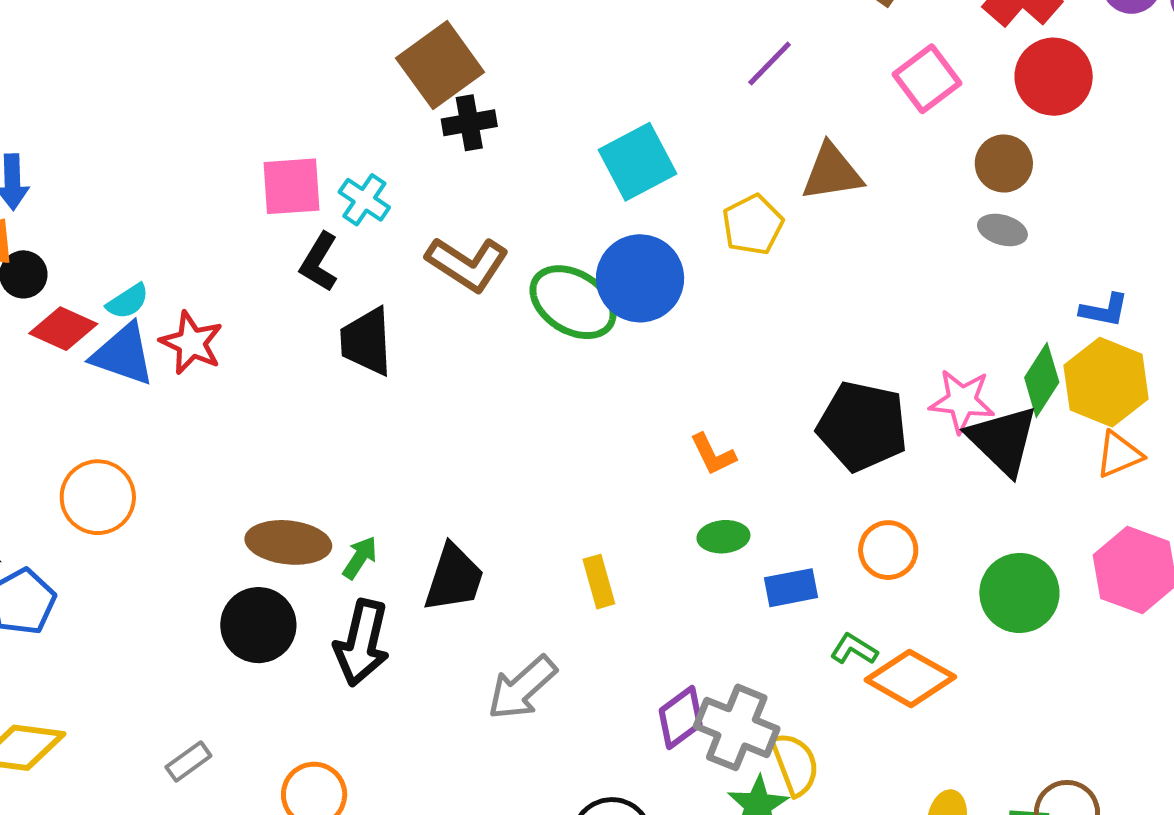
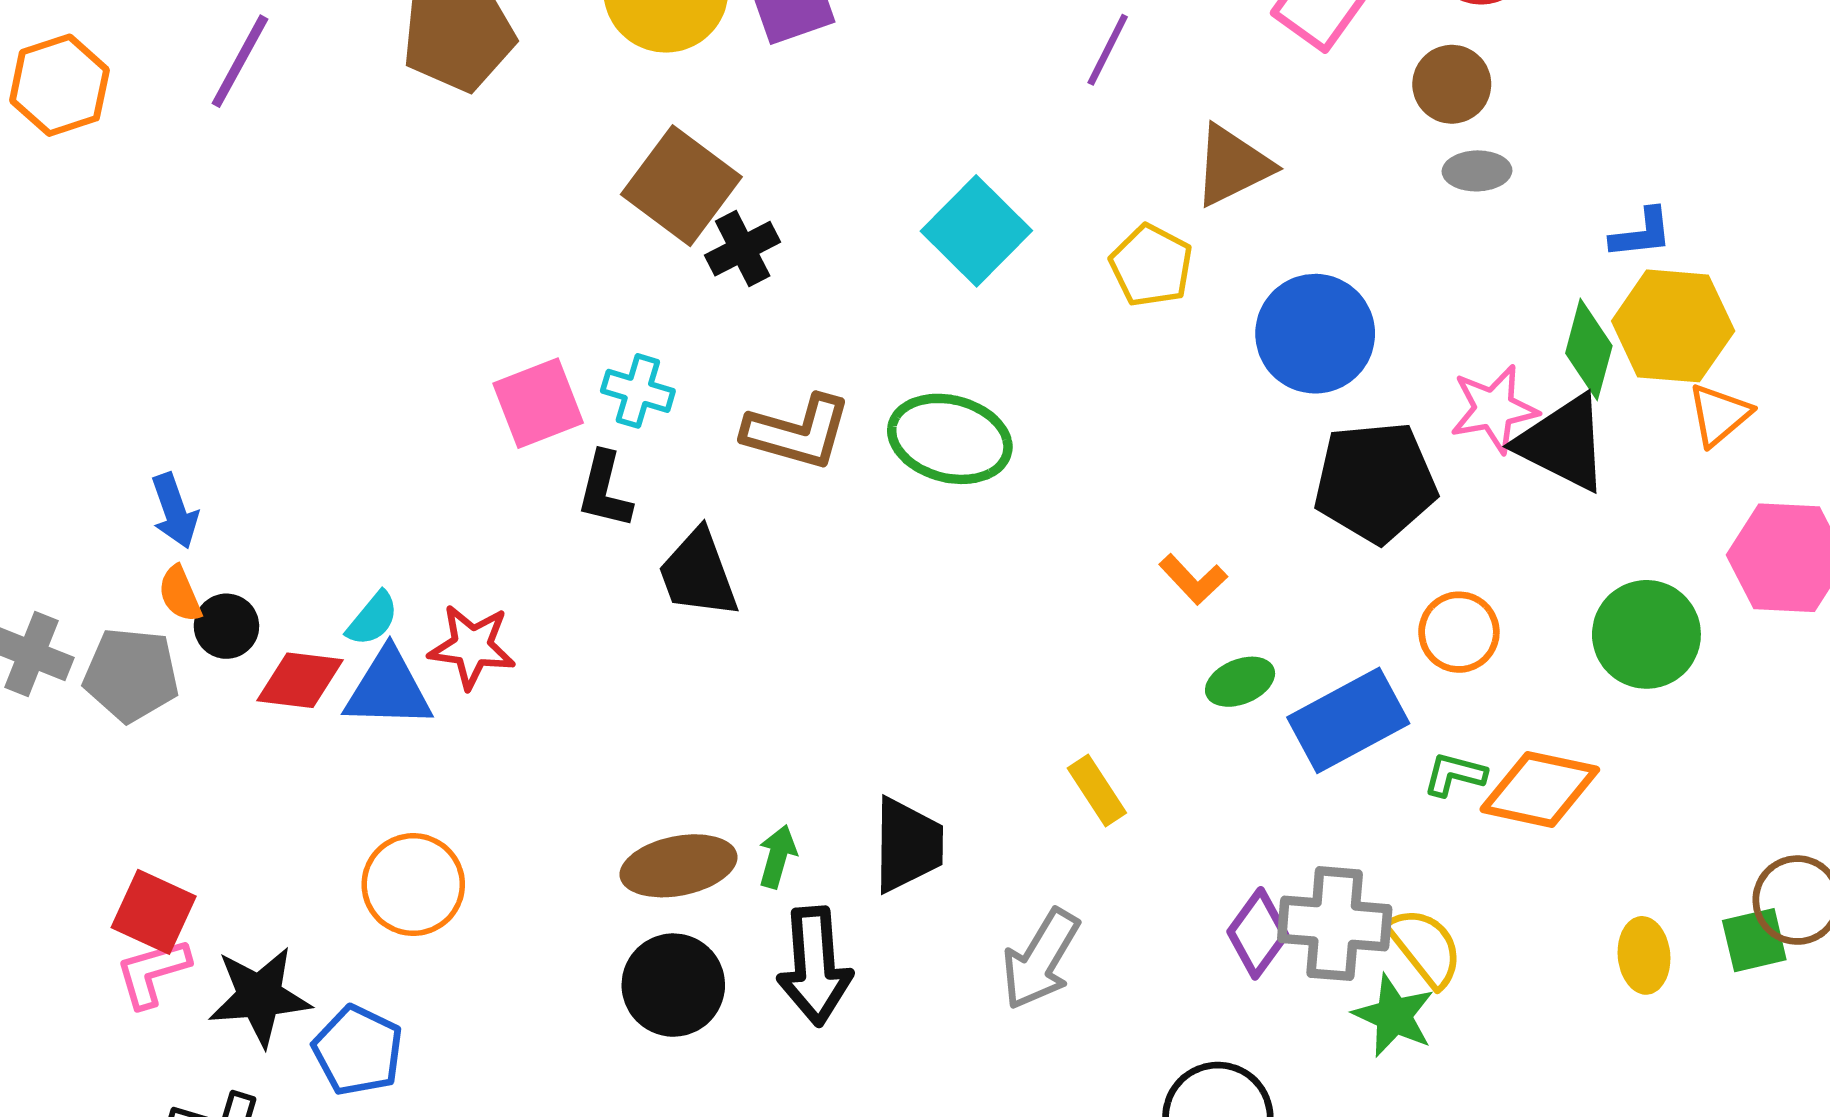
blue circle: (640, 278) -> (1315, 334), moved
blue rectangle: (791, 588) -> (1348, 720), size x1.6

